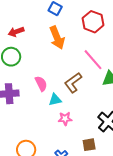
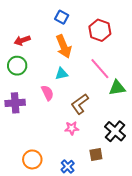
brown L-shape: (73, 83) -> (80, 104), moved
cyan triangle: (55, 100) -> (62, 74), moved

